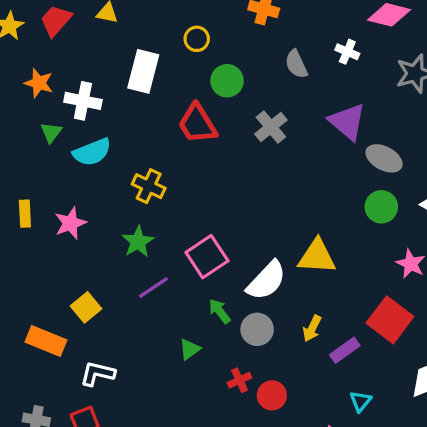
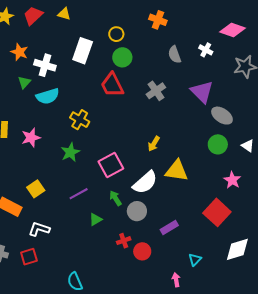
green circle: (227, 81) -> (122, 57), moved
purple line: (153, 288) -> (79, 194), moved
yellow arrow: (312, 328) -> (154, 144), moved
purple rectangle: (345, 350) -> (169, 227), moved

